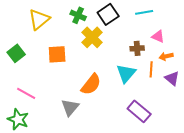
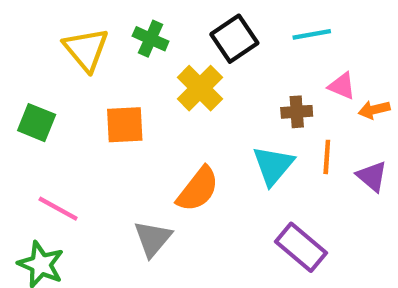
green cross: (78, 15) -> (151, 39), moved
yellow triangle: (39, 19) -> (86, 49), turned -30
green square: (16, 53) -> (37, 123), turned -30
orange arrow: (166, 56) -> (374, 110), moved

